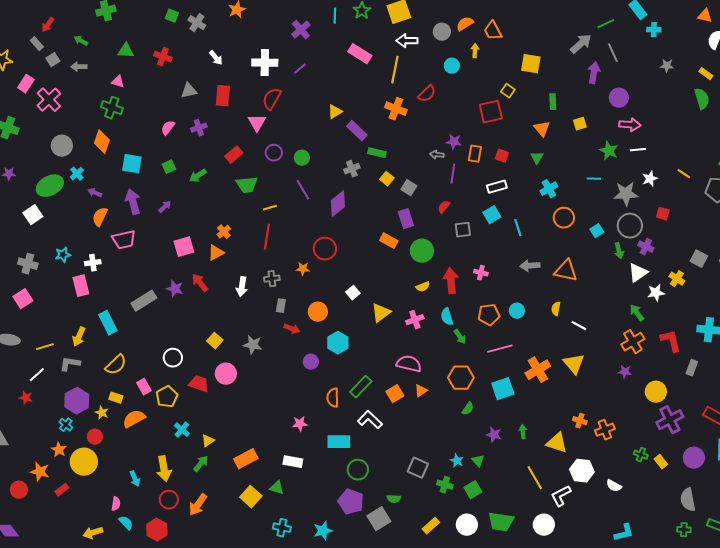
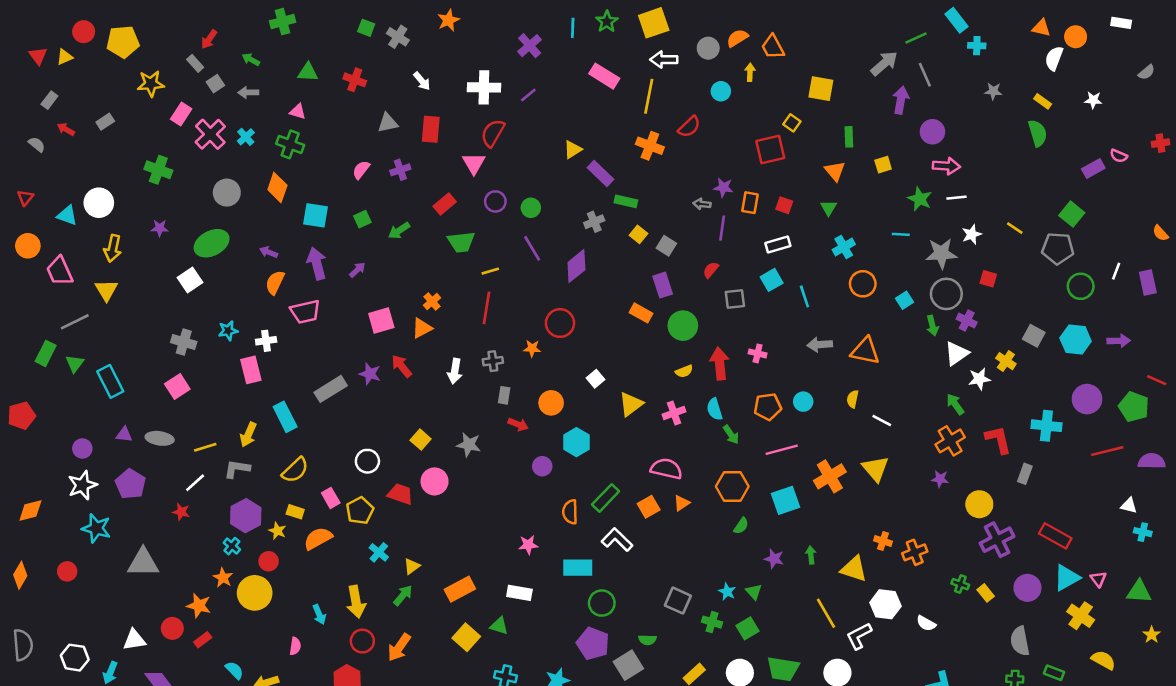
cyan cross: (77, 174) -> (246, 137), moved
red rectangle: (62, 490) -> (203, 640), moved
cyan semicircle: (126, 523) -> (234, 670), moved

